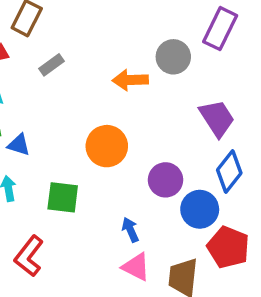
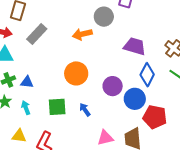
gray rectangle: (51, 65) -> (37, 34), size x1.5
purple trapezoid: (217, 118) -> (135, 46), turned -30
blue arrow: (130, 230) -> (85, 110), moved
pink triangle: (136, 267) -> (105, 138), turned -30

